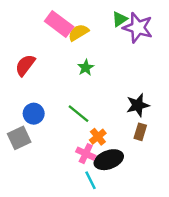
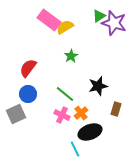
red semicircle: (25, 65) -> (28, 68), moved
black star: (138, 105) -> (98, 86), moved
pink cross: (86, 154) -> (62, 115), moved

